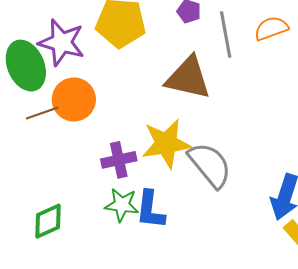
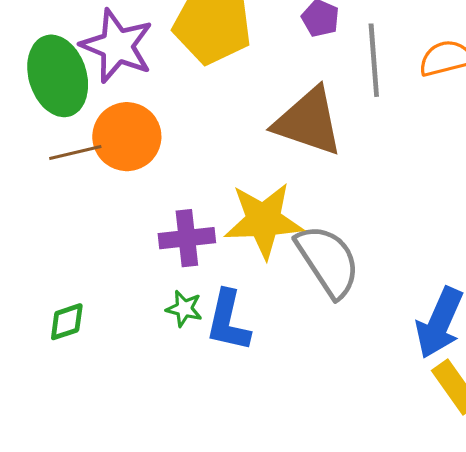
green star: (122, 205) -> (184, 309), size x0.7
green diamond: (48, 221) -> (67, 322), size x0.7

